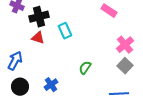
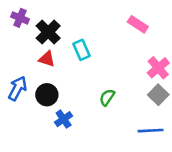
black cross: (39, 17) -> (48, 32), turned -30
black circle: (20, 87) -> (47, 95), moved

